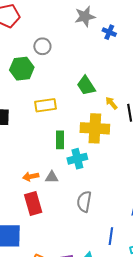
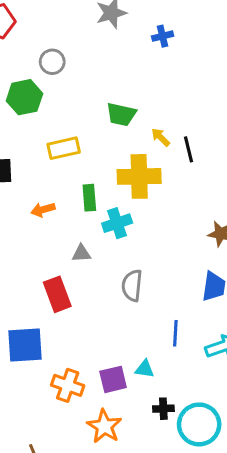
blue cross: (109, 32) -> (163, 36), moved, turned -32
green trapezoid: (86, 86) -> (121, 114), turned -40
orange arrow: (31, 176) -> (43, 210), moved

